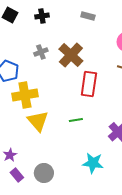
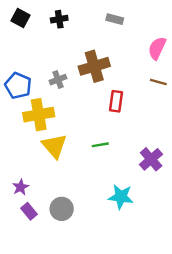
gray cross: (41, 52) -> (58, 80), moved
brown cross: (71, 55) -> (94, 66), turned 30
red rectangle: (89, 84) -> (116, 101), size x0.7

